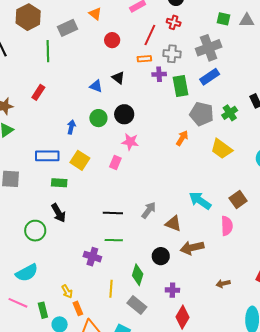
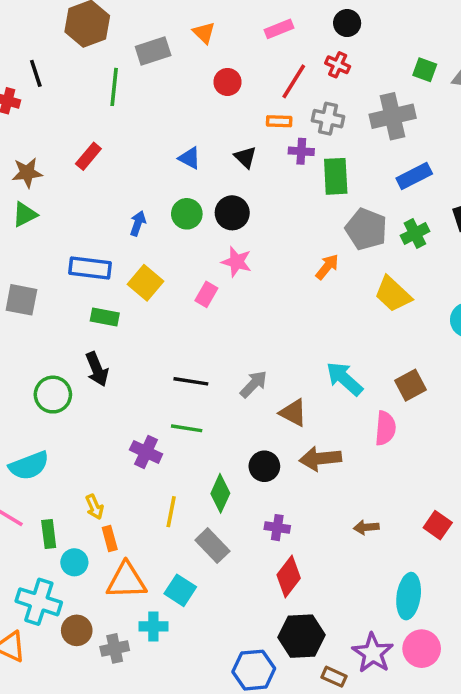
blue rectangle: (210, 77) -> (414, 176), moved
black triangle: (118, 78) -> (245, 157), moved

